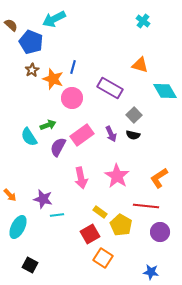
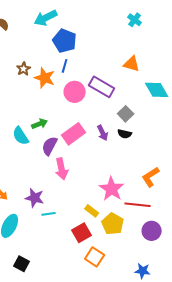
blue pentagon: (31, 42) -> (65, 41), moved
pink circle: (72, 98) -> (75, 92), moved
pink star: (117, 176) -> (112, 189), moved
pink arrow: (81, 178) -> (62, 169), moved

